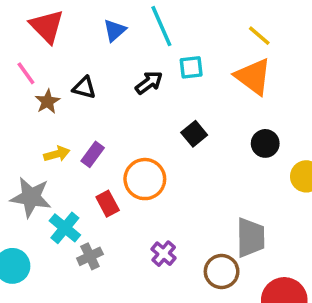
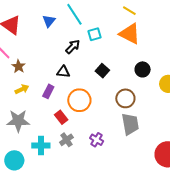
black triangle: (84, 88) -> (63, 72), moved
yellow arrow: (57, 154) -> (22, 89), moved
cyan cross: (65, 228) -> (41, 146), moved, turned -30
gray trapezoid: (251, 237) -> (130, 124), moved
gray cross: (90, 256) -> (66, 140), moved
brown circle: (222, 272) -> (125, 98), moved

